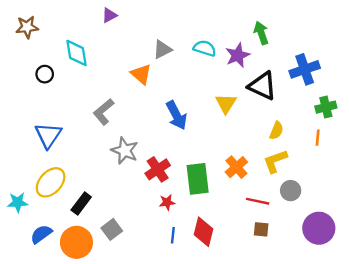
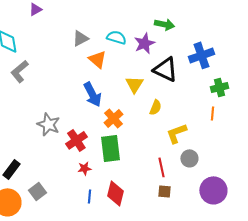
green arrow: (261, 33) -> (164, 24), turned 120
orange triangle: (141, 74) -> (97, 59), moved
gray L-shape: (104, 112) -> (19, 71), moved
yellow semicircle: (276, 131) -> (155, 107), moved
orange cross: (236, 167) -> (113, 118), moved
red line: (258, 201) -> (161, 167), turned 66

